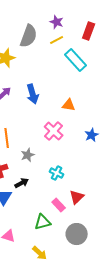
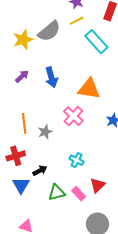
gray semicircle: (29, 36) -> (49, 31), moved, turned 30
orange triangle: (69, 105) -> (89, 89), size x1.6
gray star: (28, 155) -> (45, 132), moved
green triangle: (43, 222) -> (57, 193), moved

